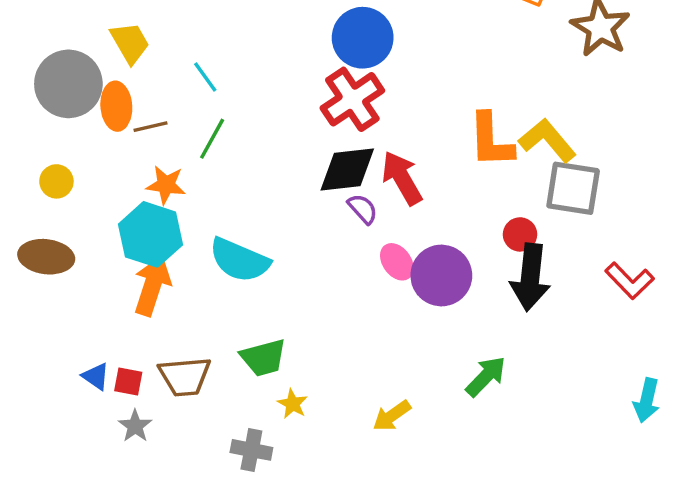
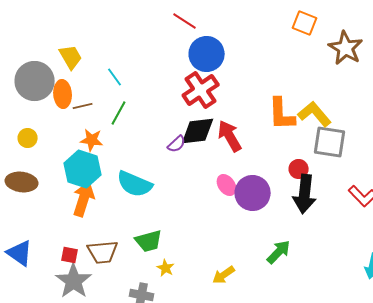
purple semicircle: (363, 209) -> (177, 144), moved, turned 90
blue triangle: (96, 376) -> (20, 253), moved, size x1.6
gray star: (135, 426) -> (74, 281), size x1.8

